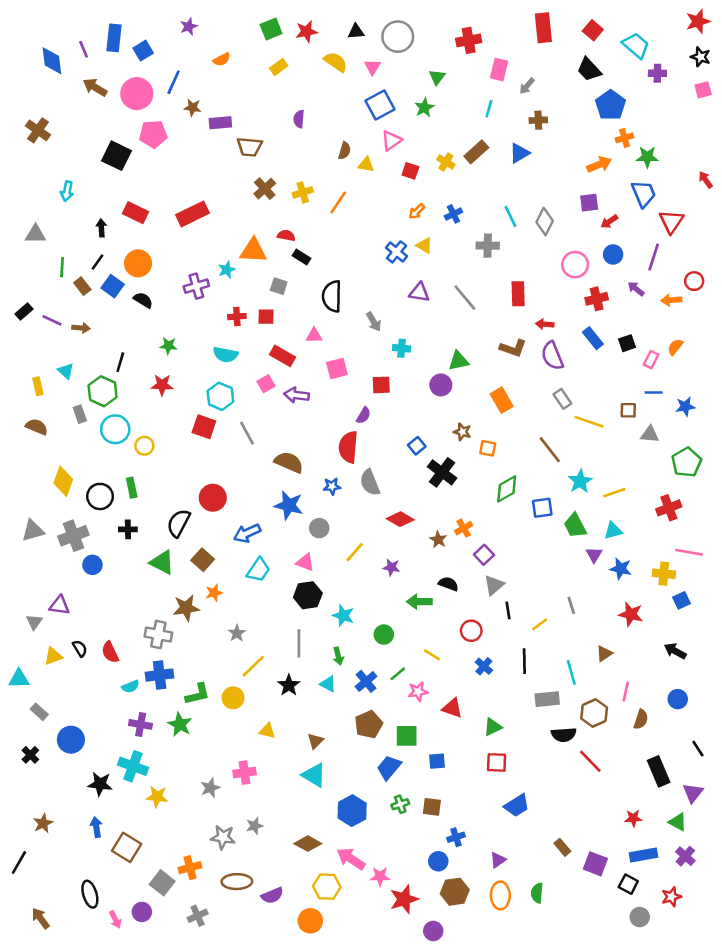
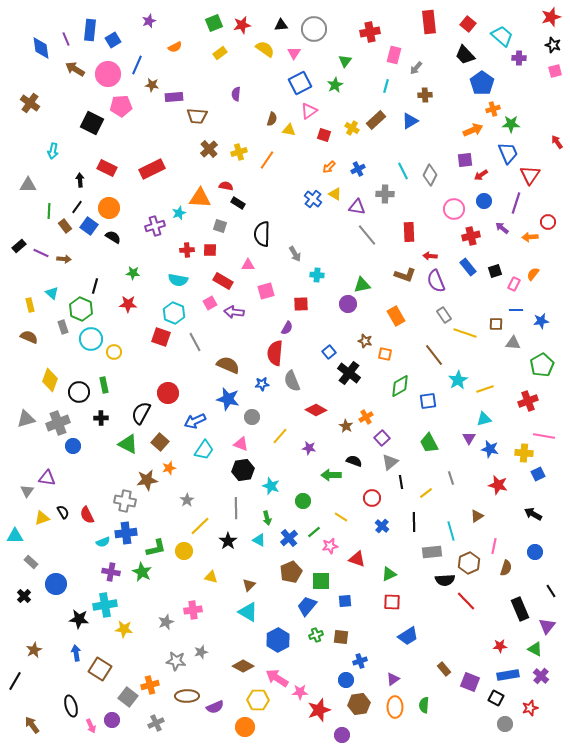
purple triangle: (419, 292) -> (357, 207), moved
green trapezoid: (575, 526) -> (429, 443), moved
cyan cross: (133, 766) -> (105, 605), turned -30

